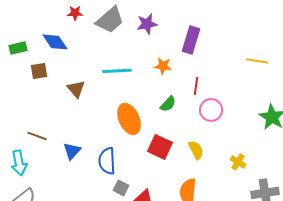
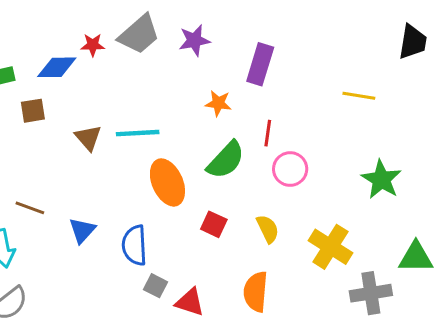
red star: (75, 13) -> (93, 45), moved
blue diamond: (55, 42) -> (57, 67), turned -56
cyan line: (117, 71) -> (138, 133), moved
green semicircle: (168, 104) -> (226, 160), size x1.6
red square: (160, 147) -> (214, 224), size x0.7
yellow cross: (238, 162) -> (331, 247), size x1.8

